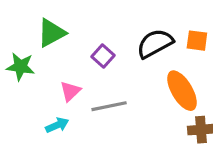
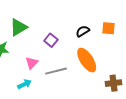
black semicircle: (155, 43) -> (83, 31), size x0.6
orange ellipse: (182, 91) -> (87, 60), moved

